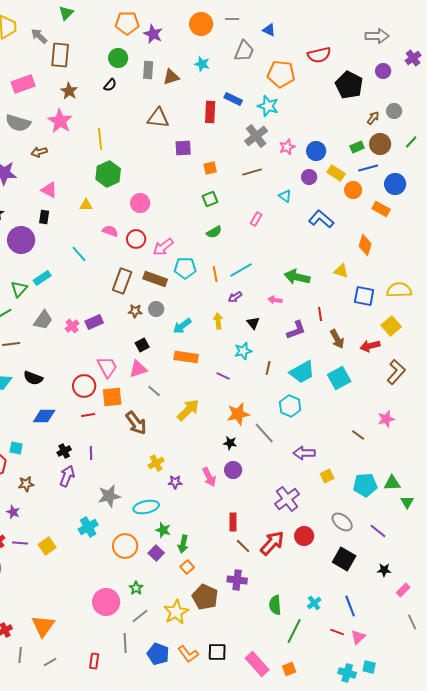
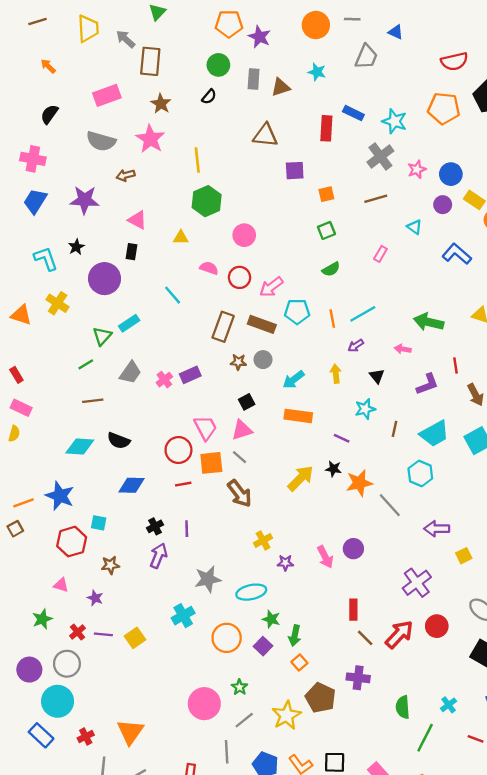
orange pentagon: (281, 74) -> (444, 108), moved
gray line: (154, 391) -> (240, 457), moved
black star: (230, 443) -> (333, 469), moved

